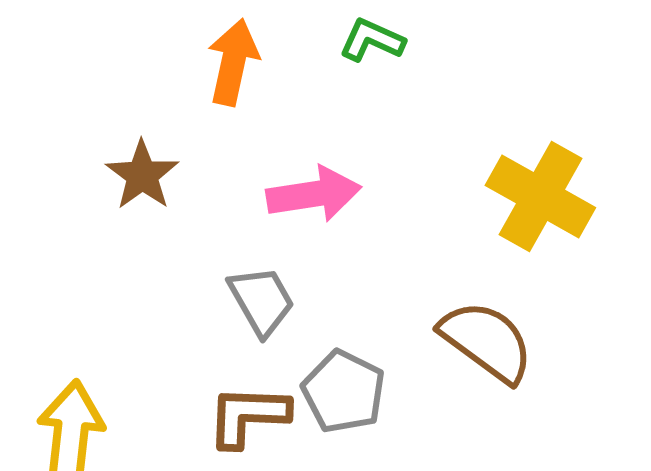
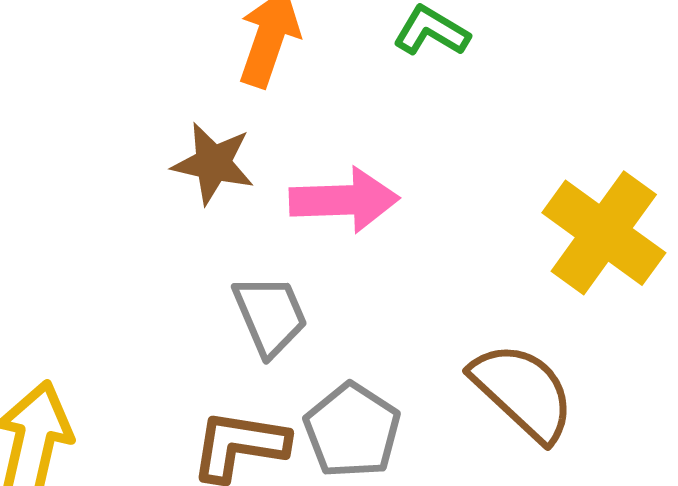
brown star: (142, 175) -> (213, 163), moved, turned -30

